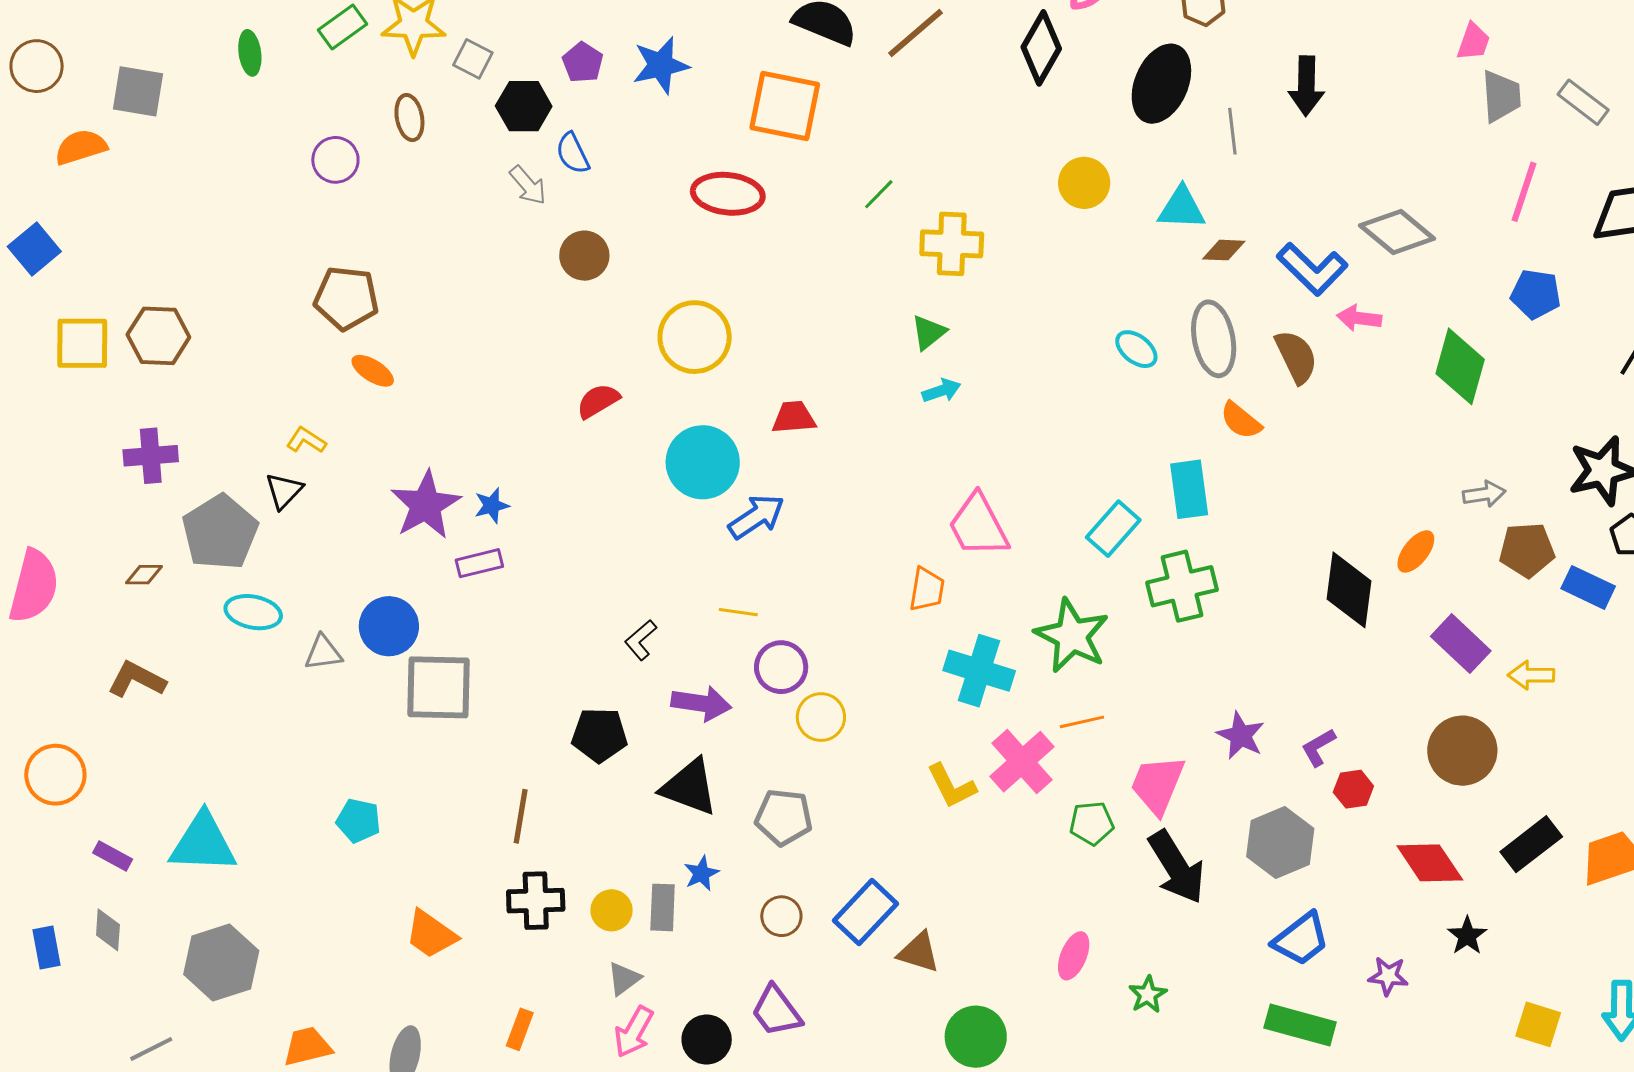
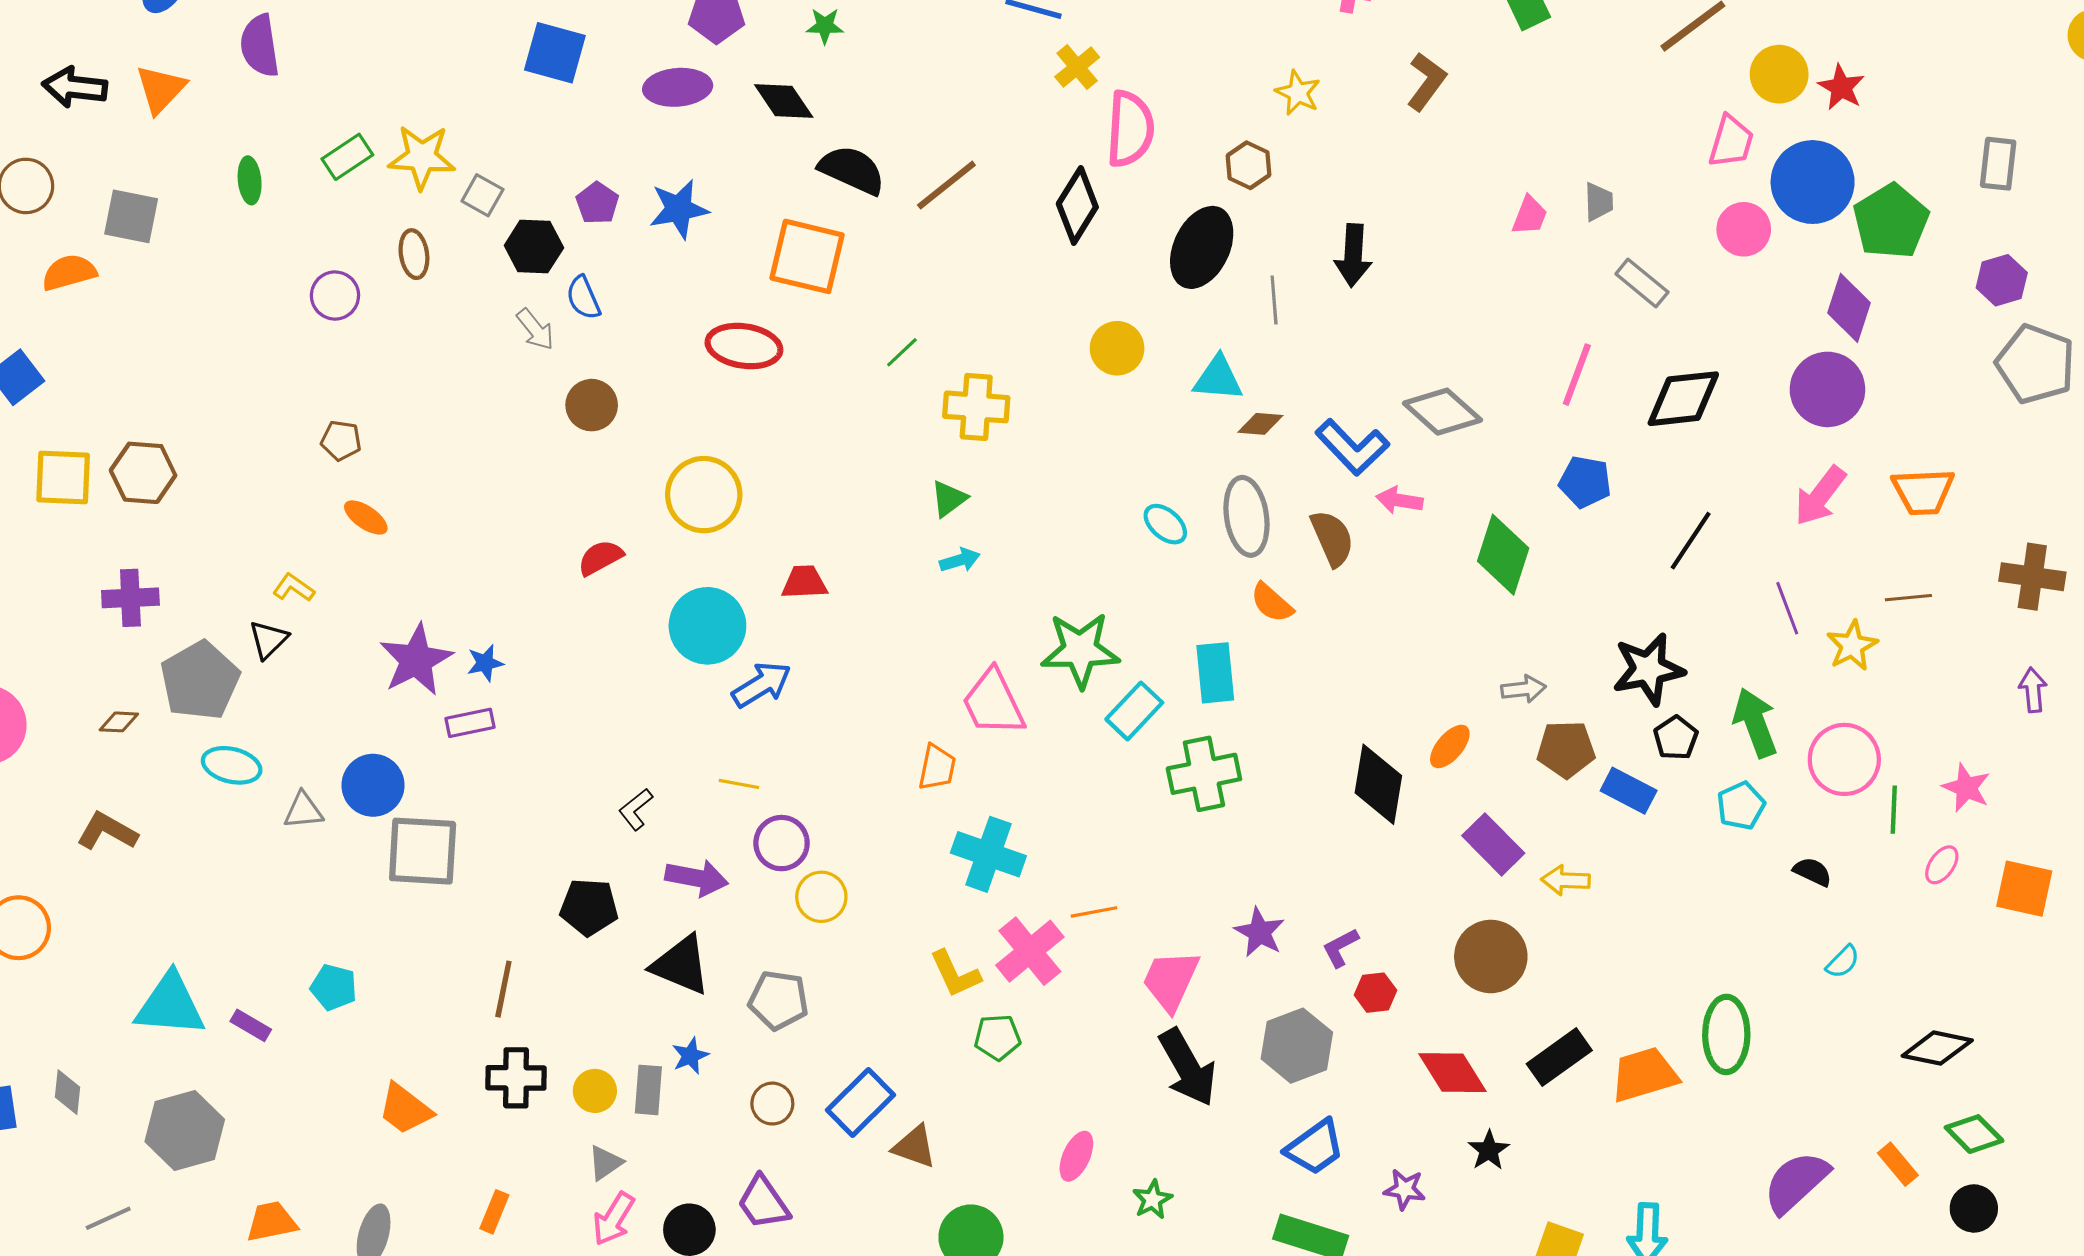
gray trapezoid: (1501, 96) -> (1599, 202), moved, size x0.7
brown pentagon: (346, 298) -> (341, 441), size x0.6
green star: (1072, 636) -> (1080, 650), moved, turned -30
green pentagon: (1092, 823) -> (998, 1037), moved
purple rectangle: (113, 856) -> (251, 1025), moved

